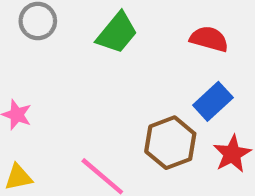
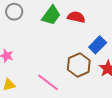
red semicircle: (209, 39) -> (76, 17), moved

